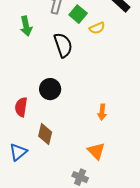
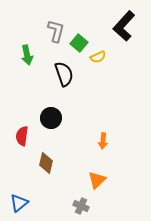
orange triangle: (96, 151) -> (97, 180), turned 30
blue triangle: (18, 152) -> (19, 203), moved

